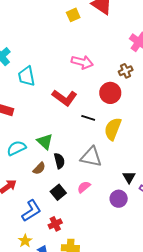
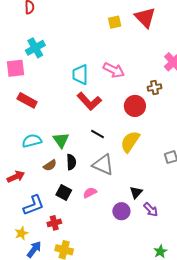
cyan trapezoid: (27, 76) -> (80, 74), moved
black line: (88, 118) -> (98, 134), moved
black square: (58, 192) -> (64, 193), turned -35

